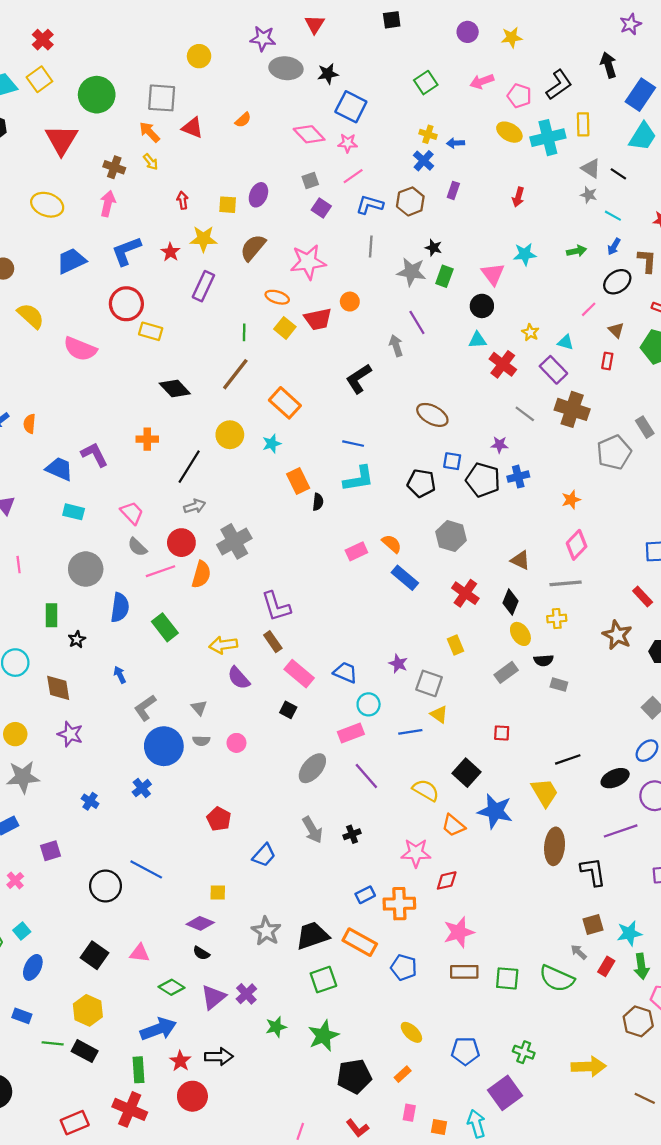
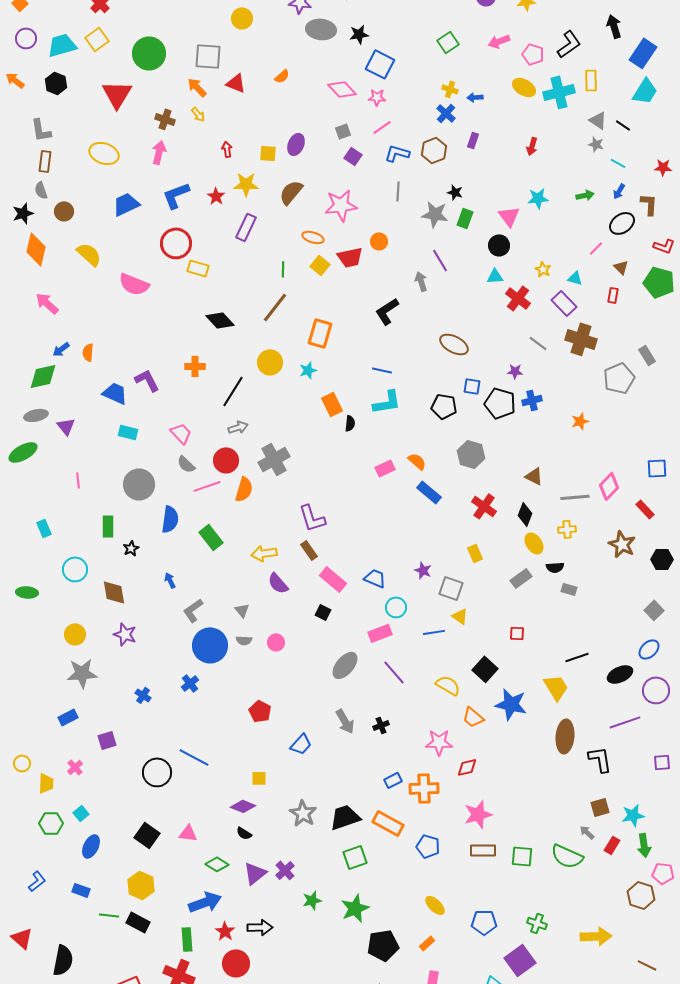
orange rectangle: (285, 403) -> (320, 333), turned 64
pink diamond: (577, 545) -> (609, 486), moved

